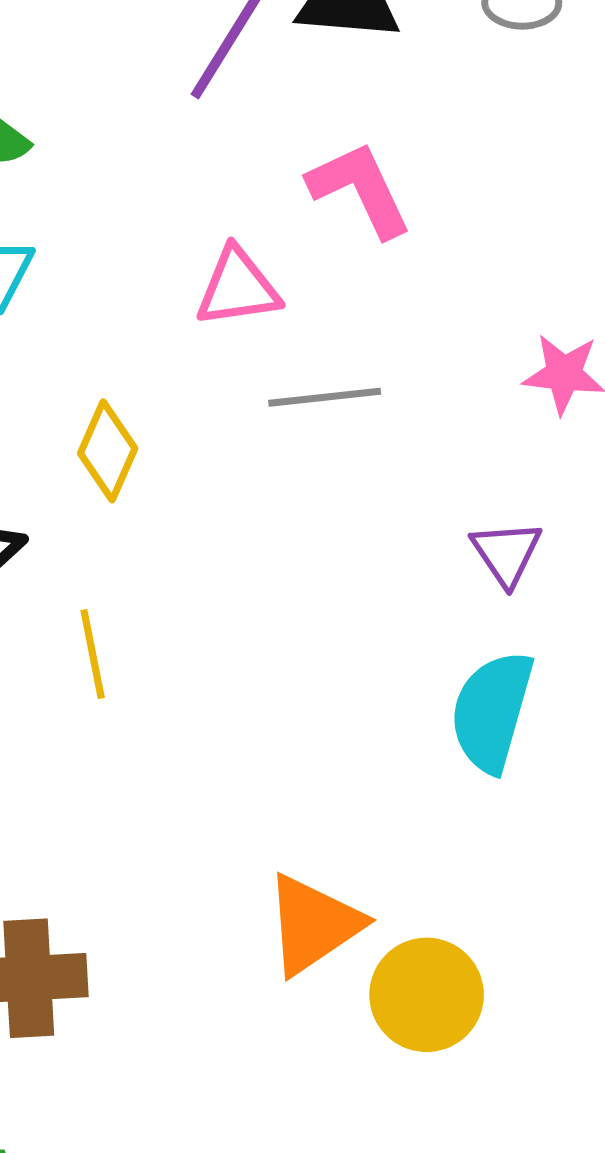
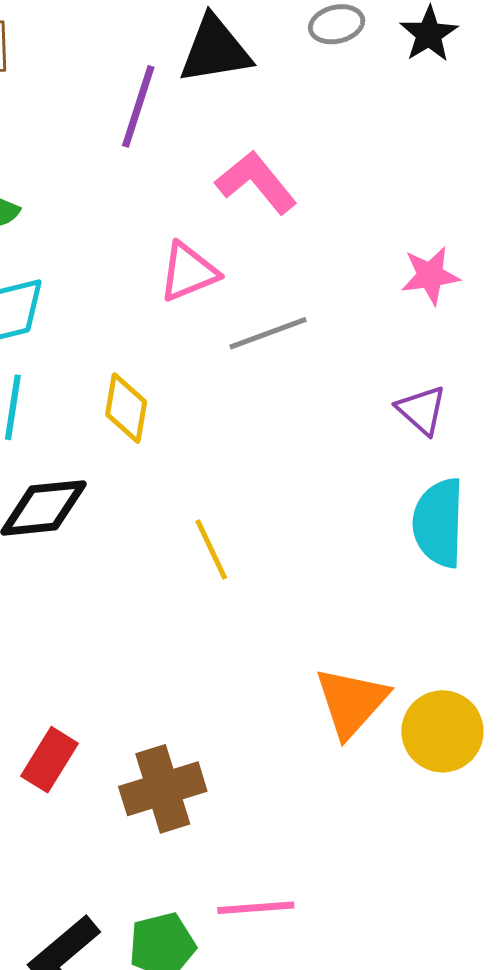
yellow line: (93, 654) -> (211, 550), moved

